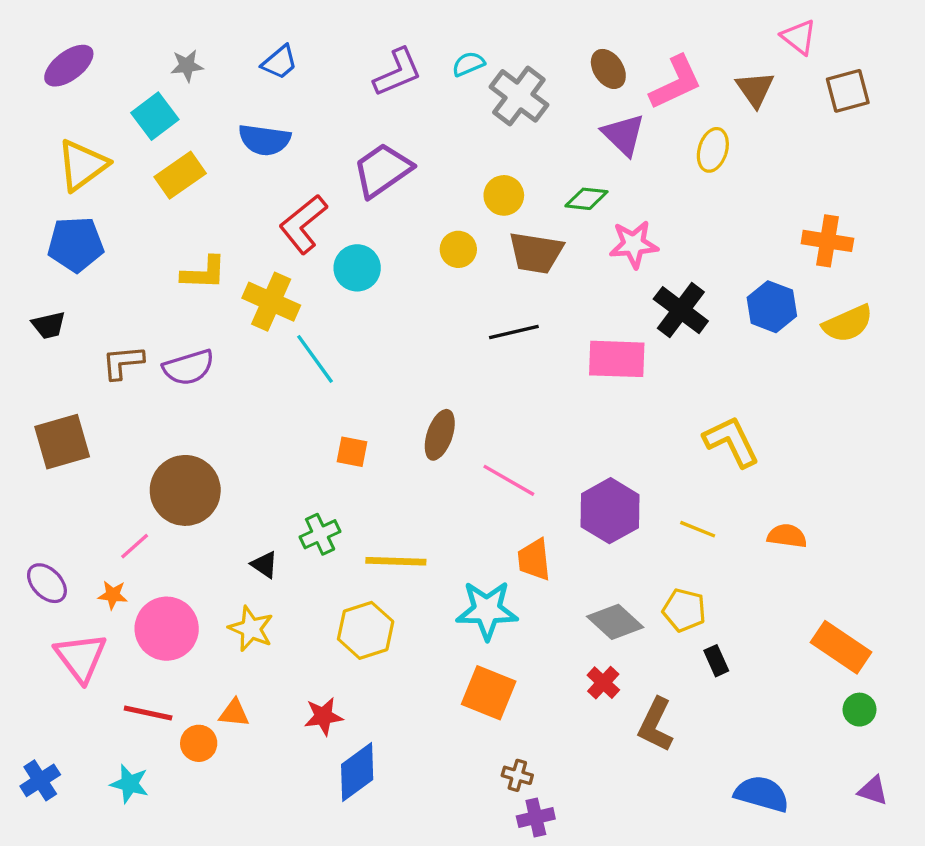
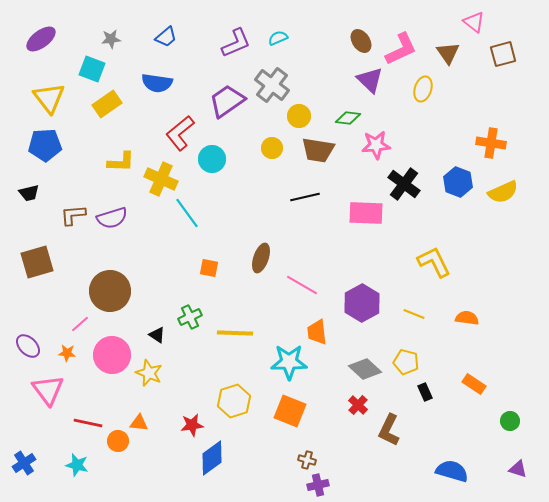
gray cross: (519, 96) -> (272, 85), moved
cyan square: (155, 116) -> (92, 69), turned -32
yellow triangle: (82, 165) -> (49, 98), turned -32
pink circle: (167, 629) -> (112, 355), moved
yellow hexagon: (366, 630) -> (234, 401), moved
orange rectangle: (841, 647) -> (474, 384), moved, size x0.7

